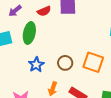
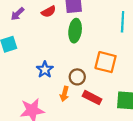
green ellipse: (29, 33) -> (75, 31), moved
brown circle: (65, 63) -> (77, 77), moved

